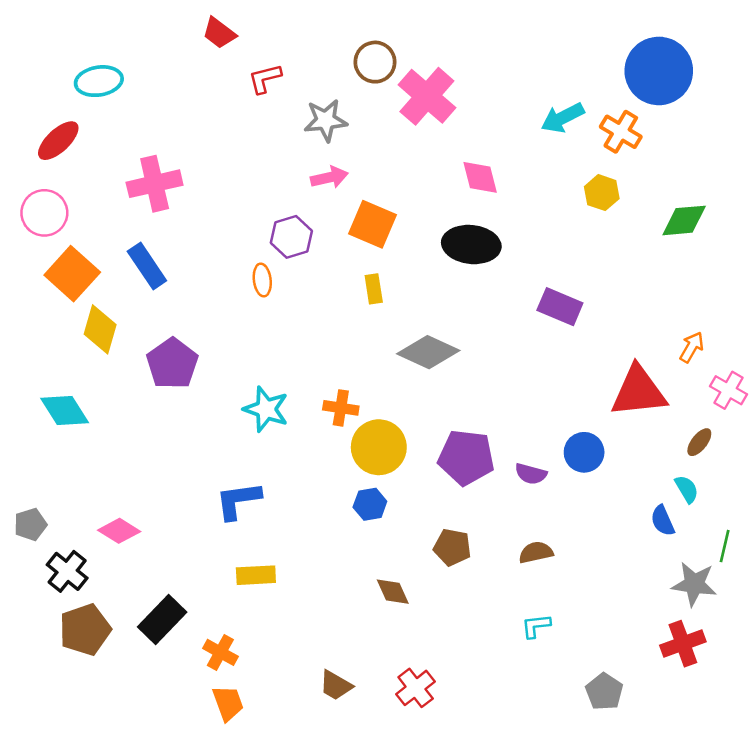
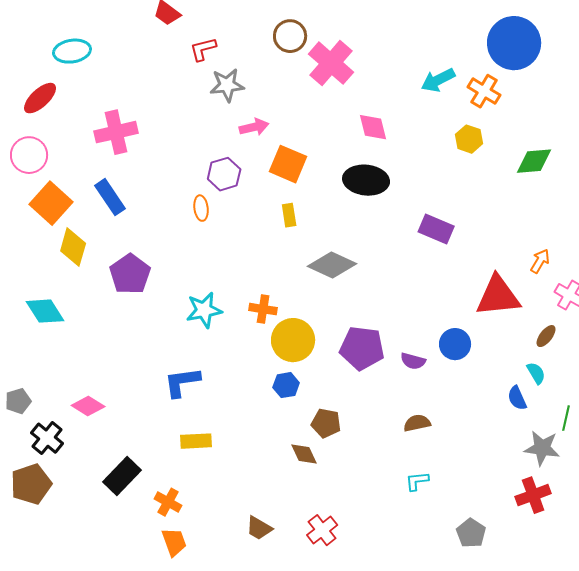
gray star: (326, 120) -> (227, 85), moved
cyan star: (266, 409) -> (204, 310), turned -30
brown pentagon: (452, 547) -> (326, 423), moved
brown pentagon: (85, 630) -> (31, 484), moved

